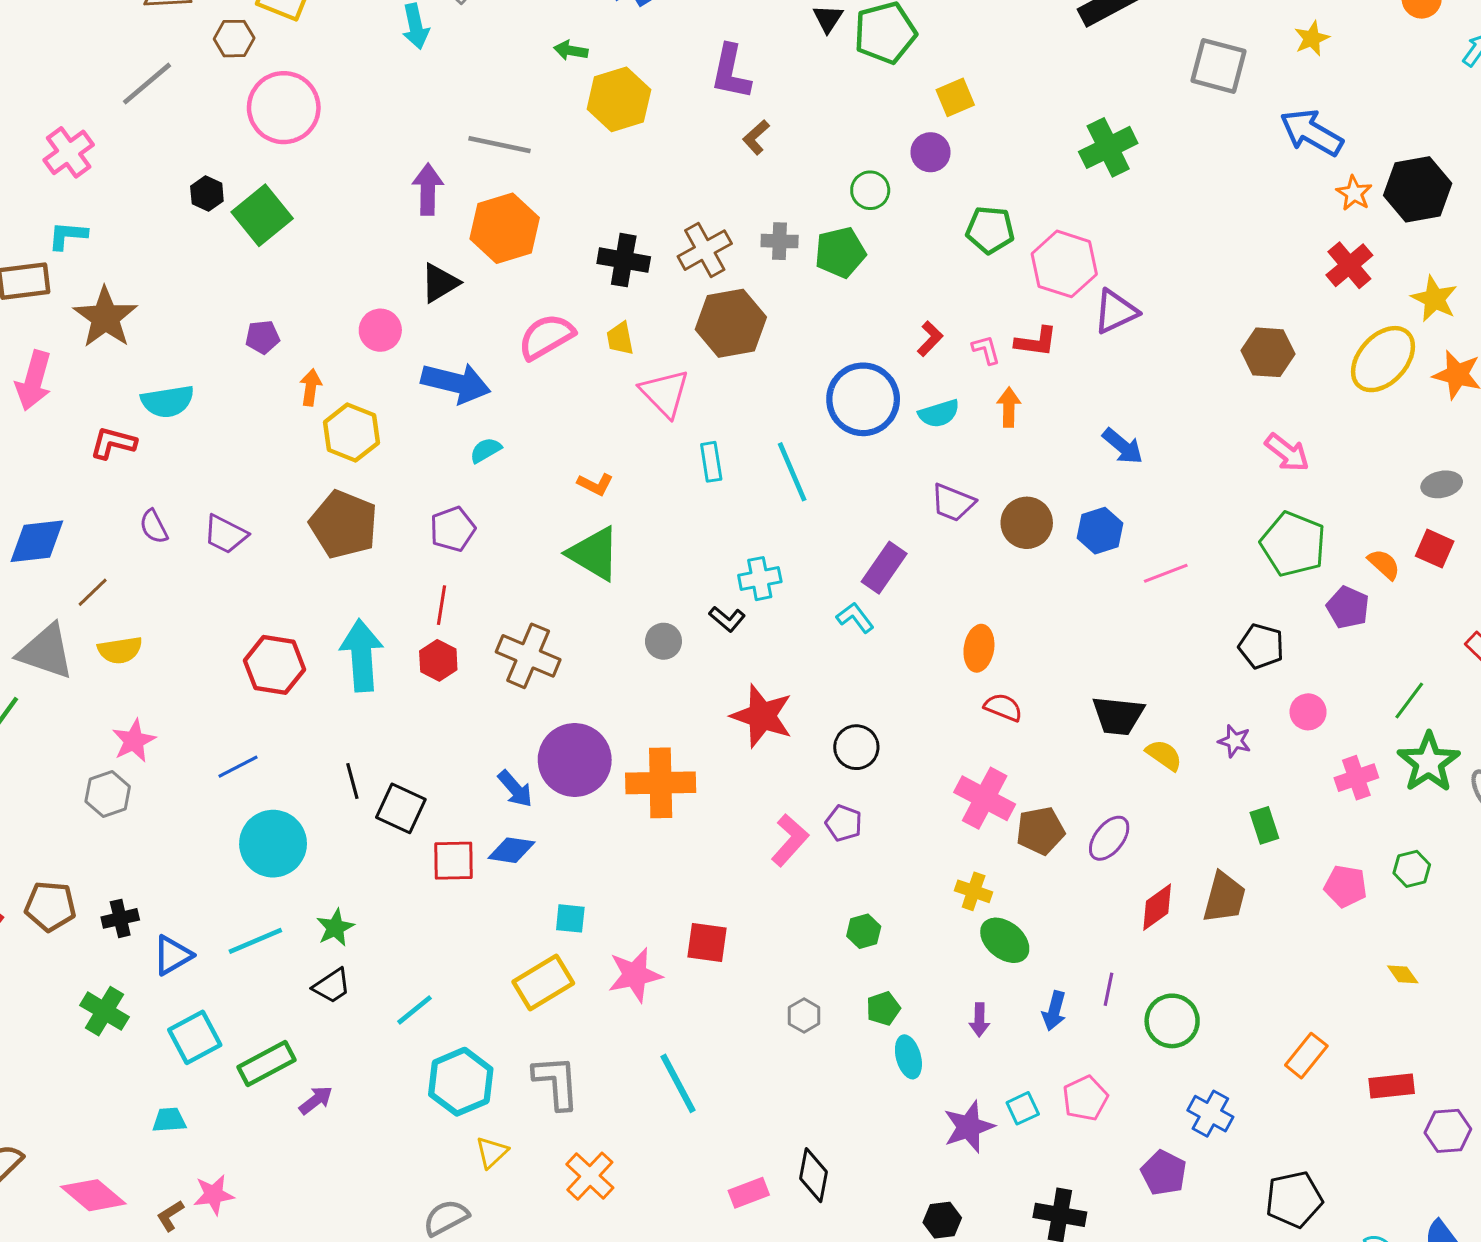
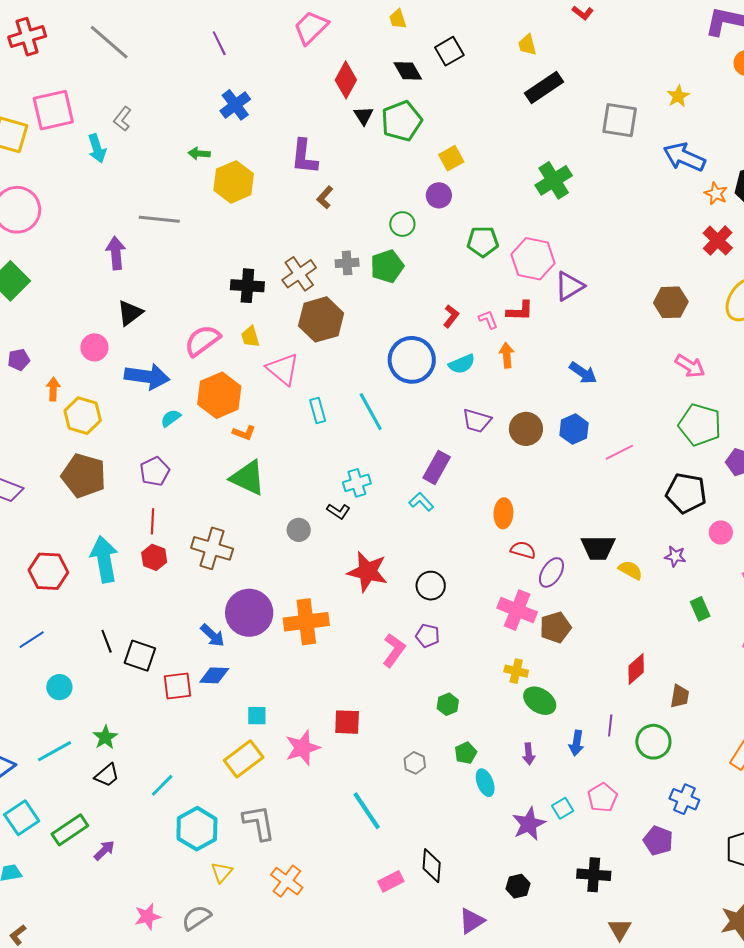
orange hexagon: (505, 228) -> (219, 395), moved
black pentagon: (1261, 646) -> (686, 493), size x1.4
purple ellipse: (1109, 838) -> (551, 572), moved
cyan circle: (273, 844) -> (59, 687), size x0.6
brown trapezoid: (1224, 897) -> (680, 696), moved, size x0.7
cyan line: (678, 1083) -> (367, 811), moved
pink star: (214, 1195) -> (147, 917), moved

